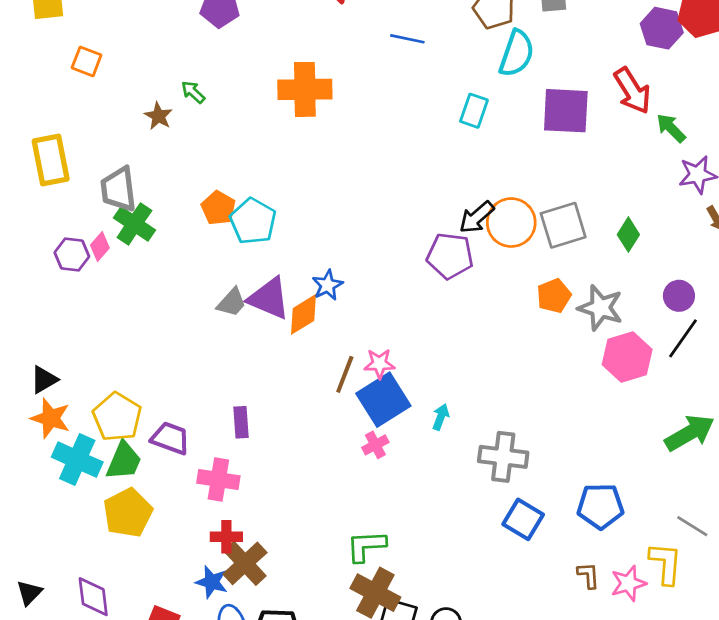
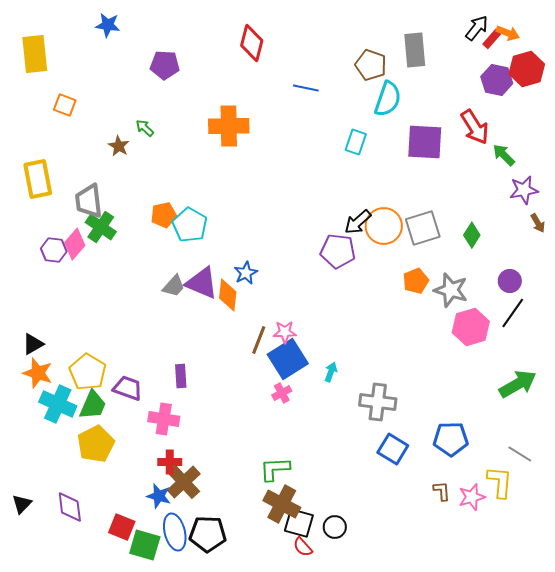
orange pentagon: (218, 208) -> (164, 215), turned 30
pink diamond: (100, 247) -> (75, 244), size x1.4
orange diamond: (304, 314) -> (228, 295), turned -52

